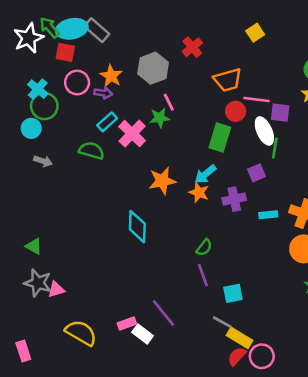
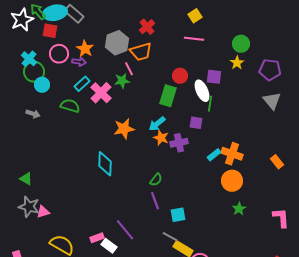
orange trapezoid: (228, 80) -> (141, 52), moved
pink line: (257, 100) -> (194, 39), moved
cyan circle: (31, 128) -> (42, 85), moved
purple square: (257, 173) -> (196, 123), turned 32
orange star: (199, 193) -> (161, 138), moved
cyan rectangle: (268, 215) -> (214, 155), moved, turned -32

